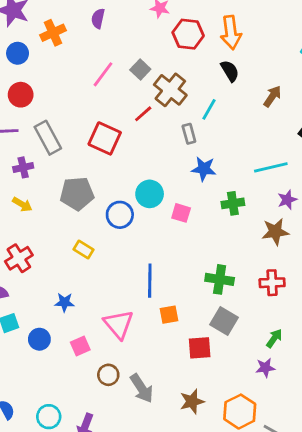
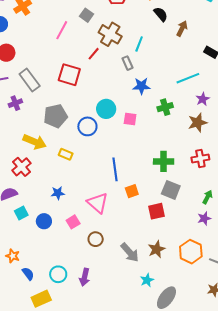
gray square: (140, 70) -> (87, 15), moved
black semicircle: (230, 71) -> (161, 14), moved
yellow arrow: (22, 204) -> (35, 142), moved, size x1.6
gray arrow: (142, 388) -> (130, 252), moved

